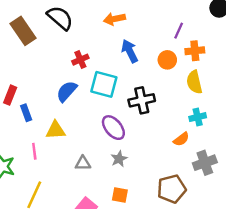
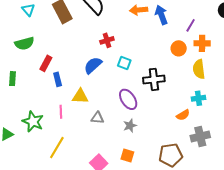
blue arrow: (130, 51) -> (161, 15), moved
cyan square: (104, 84) -> (124, 63), size x0.6
gray triangle: (83, 163) -> (97, 118), moved

